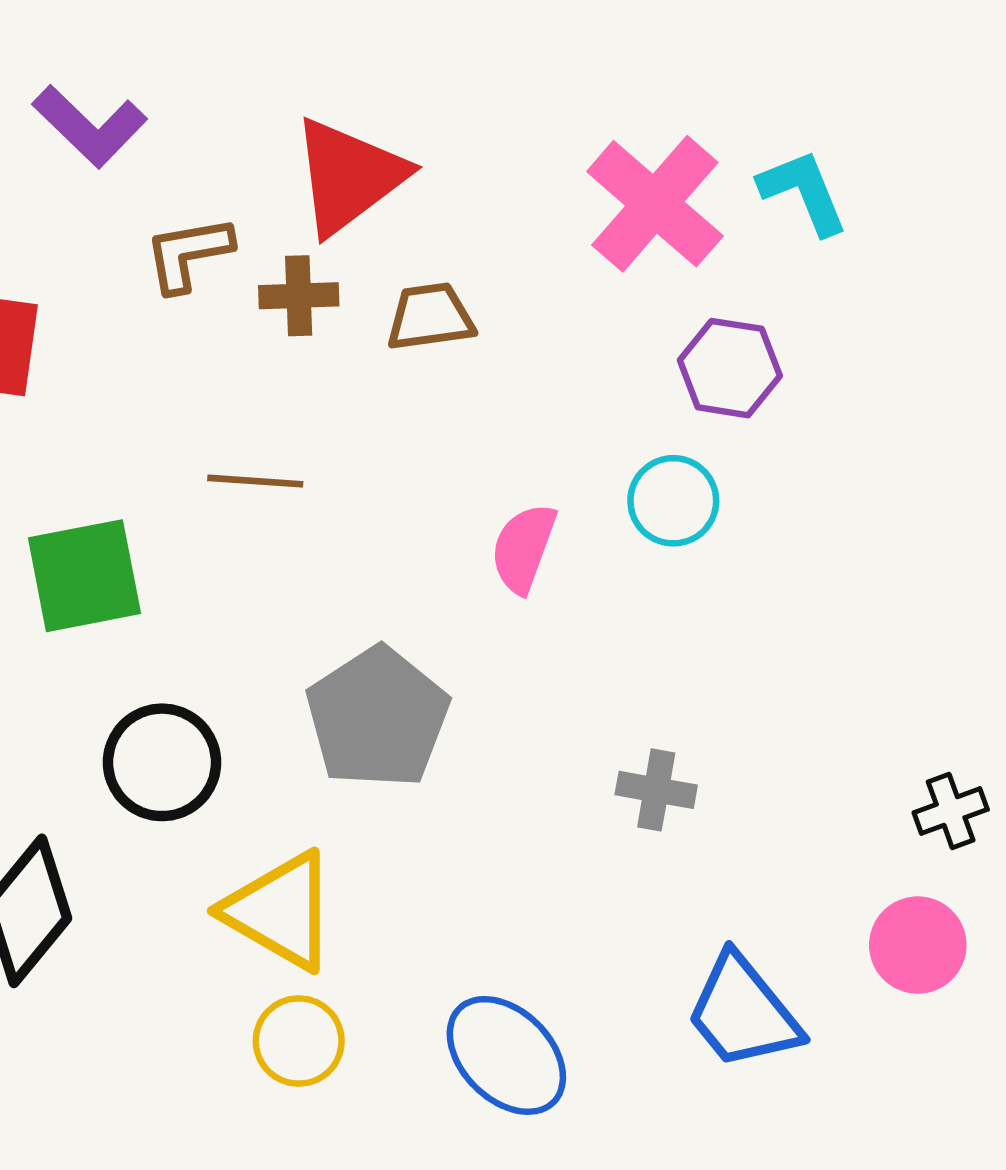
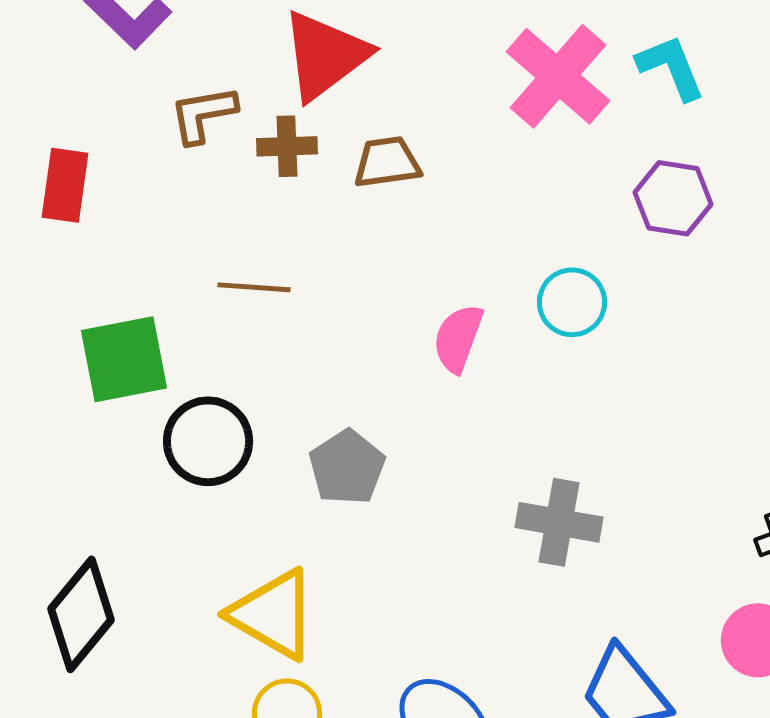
purple hexagon: (730, 368) -> (673, 198), moved
gray pentagon: (378, 718) -> (347, 467), size x0.7
black circle: (162, 762) -> (208, 441), moved
gray cross: (656, 790) -> (559, 522), size x1.4

